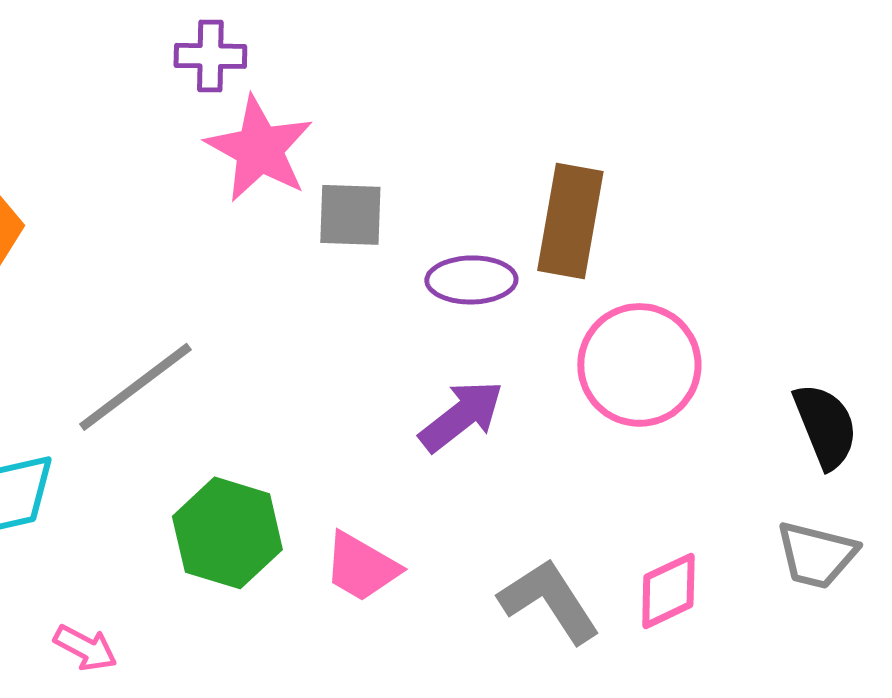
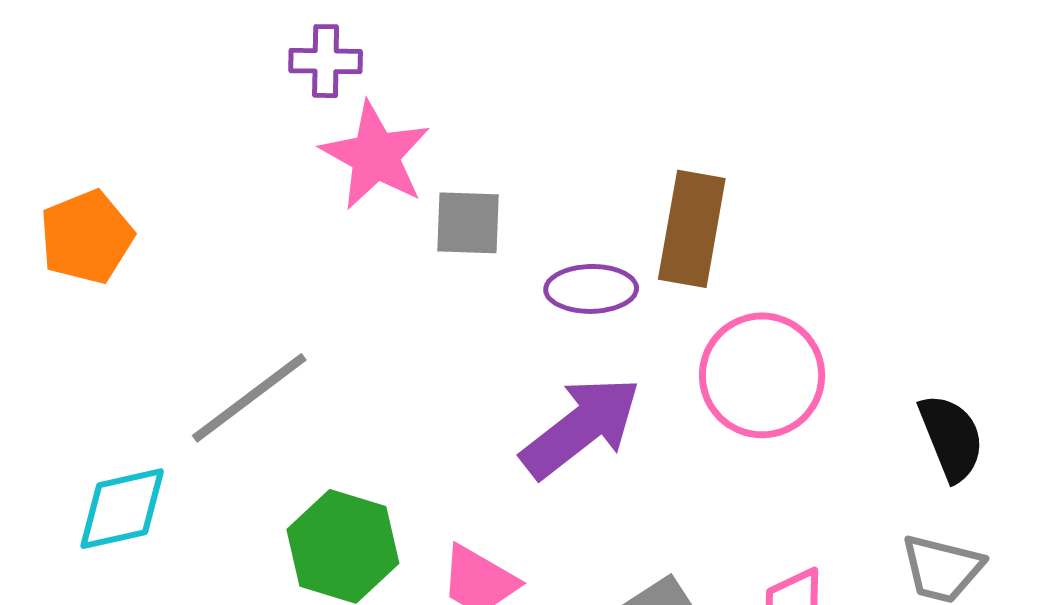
purple arrow: (461, 416) -> (581, 427), size x1.4

